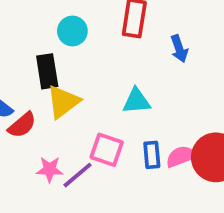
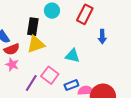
blue rectangle: (152, 155) -> (71, 85), turned 56
pink star: (50, 169) -> (12, 65), moved
purple line: (77, 175) -> (31, 83), turned -36

